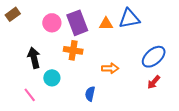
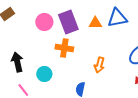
black arrow: (34, 58) -> (17, 62), moved
orange arrow: (110, 68) -> (99, 65), turned 105

